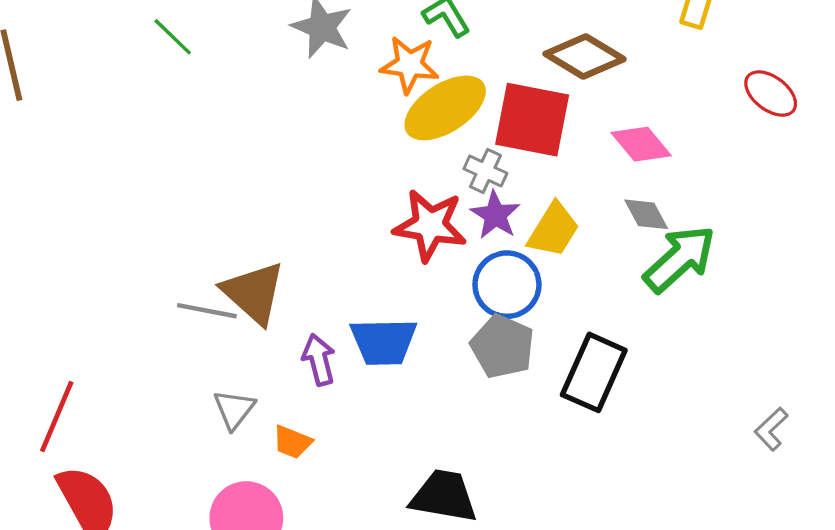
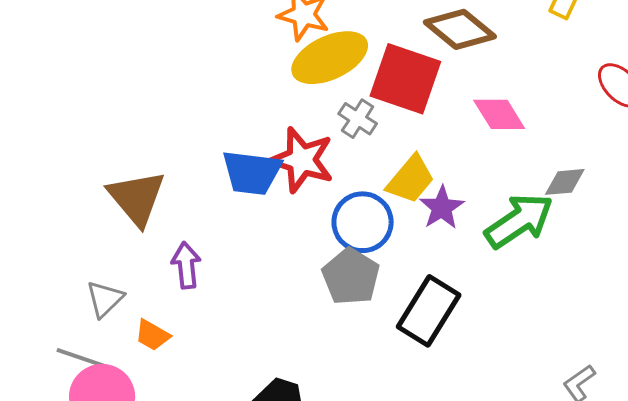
gray diamond: (646, 214) -> (565, 182), moved, turned -75
purple star: (495, 215) -> (442, 208), moved
gray line: (207, 311) -> (83, 359), moved
blue trapezoid: (384, 342) -> (252, 173), moved

